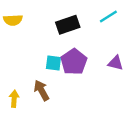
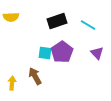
cyan line: (108, 16) -> (88, 25), moved, turned 63
purple triangle: (116, 63) -> (97, 53), turned 32

